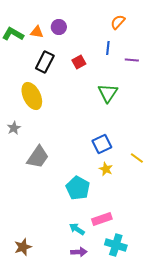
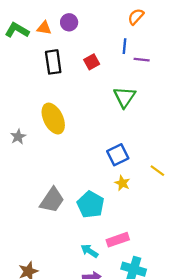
purple line: (132, 60) -> (142, 60), moved
black rectangle: (45, 62) -> (53, 62), turned -35
yellow ellipse: (32, 96) -> (53, 119), moved
gray trapezoid: (38, 157) -> (52, 200), moved

